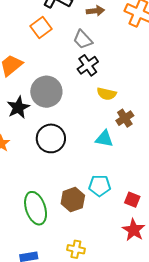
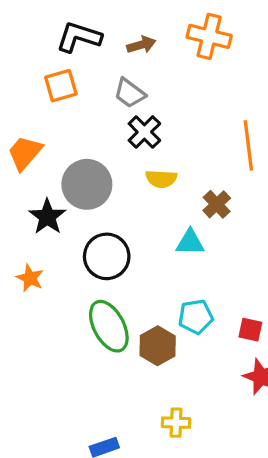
orange square: (41, 28) -> (61, 86), turned 30
yellow semicircle: (107, 94) -> (161, 179), moved
green ellipse: (36, 208) -> (109, 326), moved

